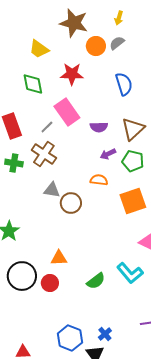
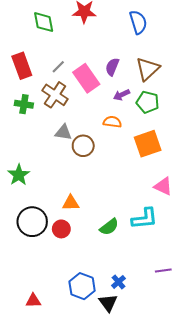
pink rectangle: (67, 112) -> (86, 78), moved
purple semicircle: (99, 127) -> (112, 67), turned 114
cyan L-shape: (130, 273) -> (144, 219), turned -56

